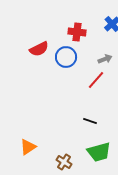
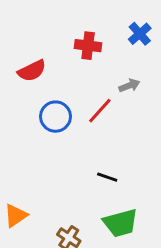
blue circle: (66, 57) -> (56, 117), moved
red line: (96, 80) -> (100, 111), moved

